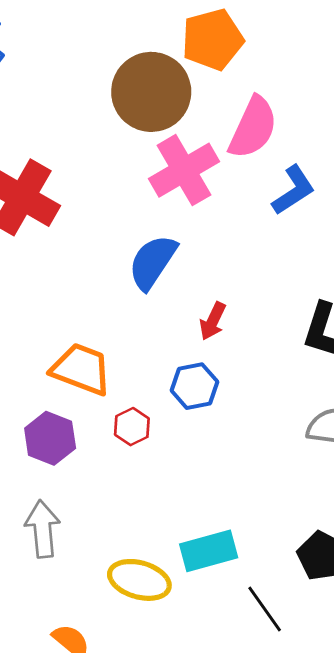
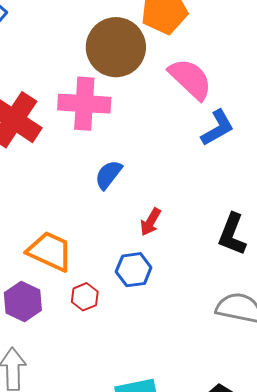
pink semicircle: (253, 128) -> (190, 79), turned -75
pink cross: (184, 170) -> (84, 104), moved, turned 30
blue semicircle: (153, 262) -> (108, 175), size x0.7

